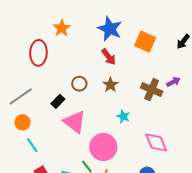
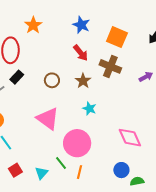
blue star: (110, 29) -> (81, 25), size x0.7
brown cross: (152, 90) -> (110, 66), moved
black rectangle: (58, 101) -> (17, 77), moved
cyan star: (123, 116) -> (89, 109), moved

